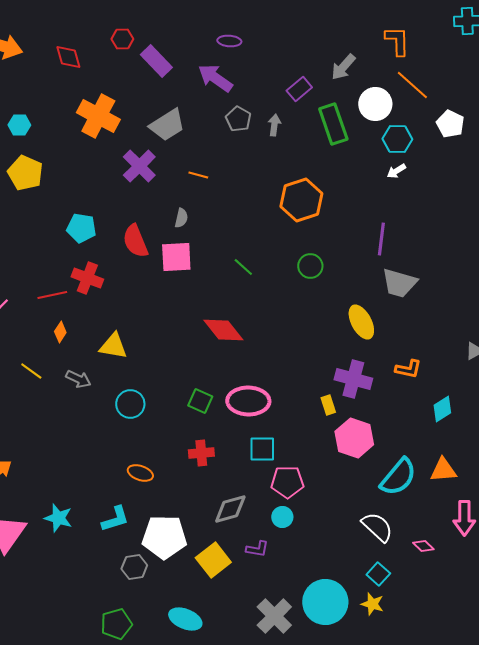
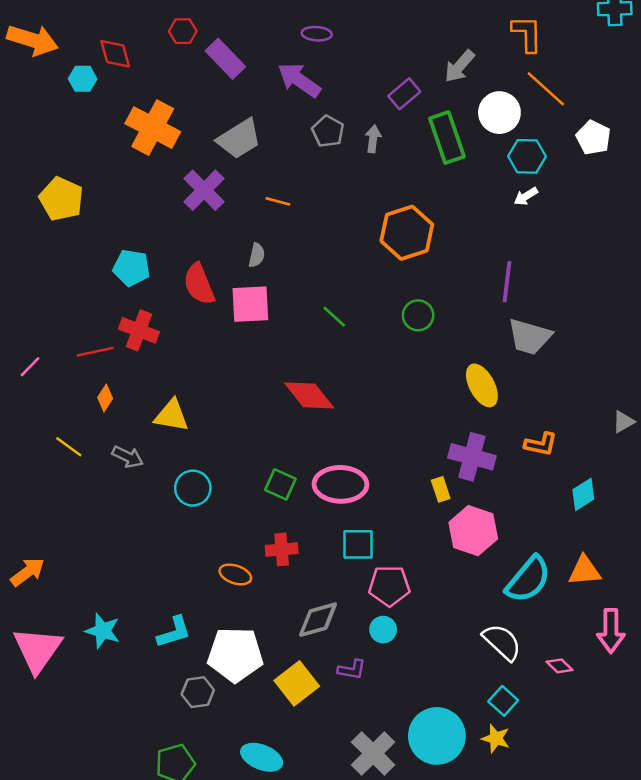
cyan hexagon: (19, 125) -> (83, 79), moved
orange ellipse: (140, 473) -> (235, 574), moved

